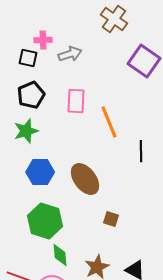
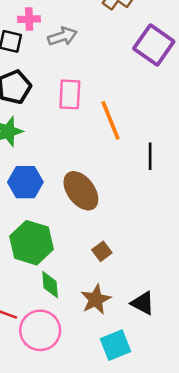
brown square: (111, 219) -> (102, 251), moved, turned 35

